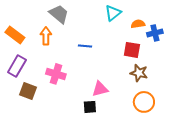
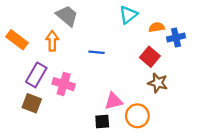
red square: (132, 50) -> (150, 57), turned 30
purple rectangle: (17, 66) -> (36, 75), moved
orange circle: (144, 102) -> (137, 116), moved

